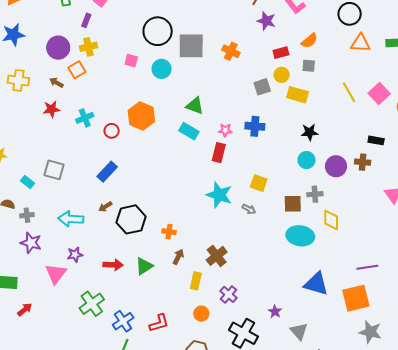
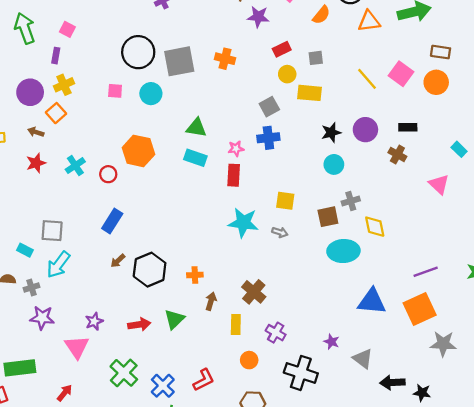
orange semicircle: (309, 41) -> (321, 15), moved
gray square: (262, 87) -> (269, 107), moved
brown cross: (363, 162) -> (397, 155), turned 35
purple circle: (336, 166) -> (365, 130), moved
cyan arrow: (71, 219) -> (58, 265), moved, turned -45
red arrow: (25, 309) -> (65, 393), moved

